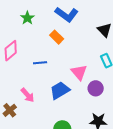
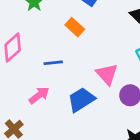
pink arrow: (28, 95) -> (39, 95), moved, turned -84

